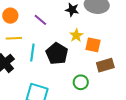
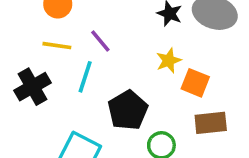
purple line: (40, 20) -> (100, 41), moved
black pentagon: (57, 54) -> (128, 110), moved

